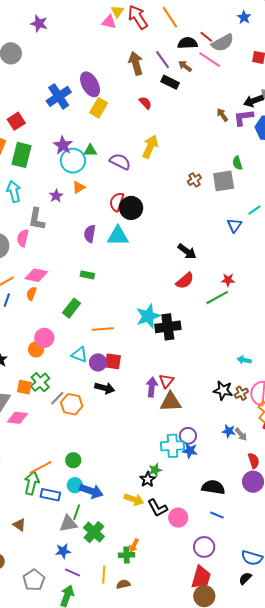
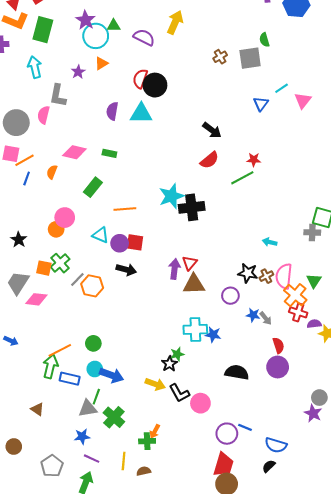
pink diamond: (36, 275) -> (74, 152), moved
purple circle: (188, 436) -> (230, 296), moved
blue line: (217, 515) -> (245, 427), moved

